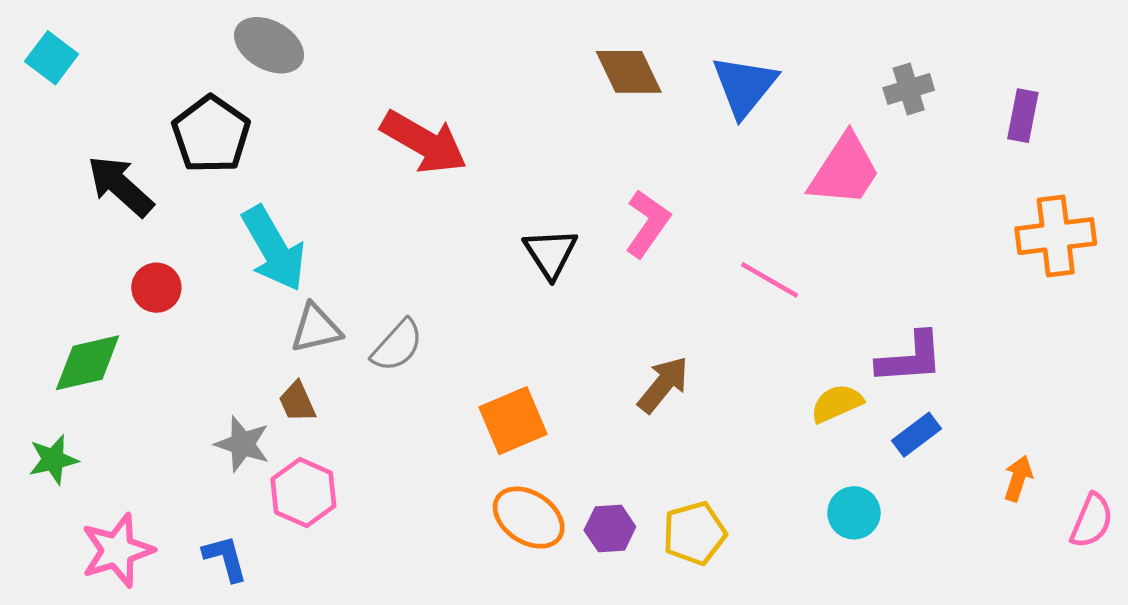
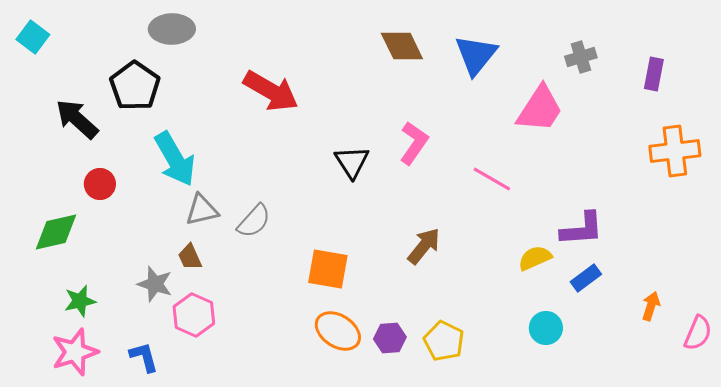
gray ellipse: (269, 45) -> (172, 29), turned -30
orange square: (513, 421) -> (328, 269), turned 33
green star: (53, 460) -> (80, 301), moved
yellow pentagon: (694, 533) -> (444, 341), turned -30

